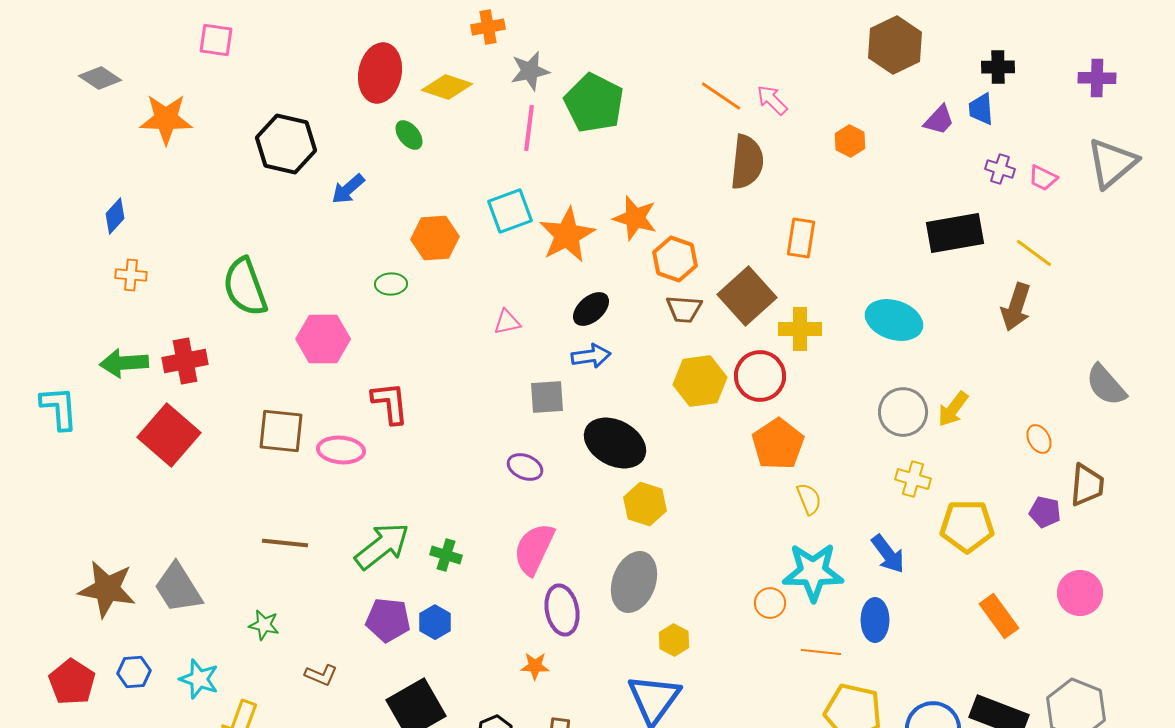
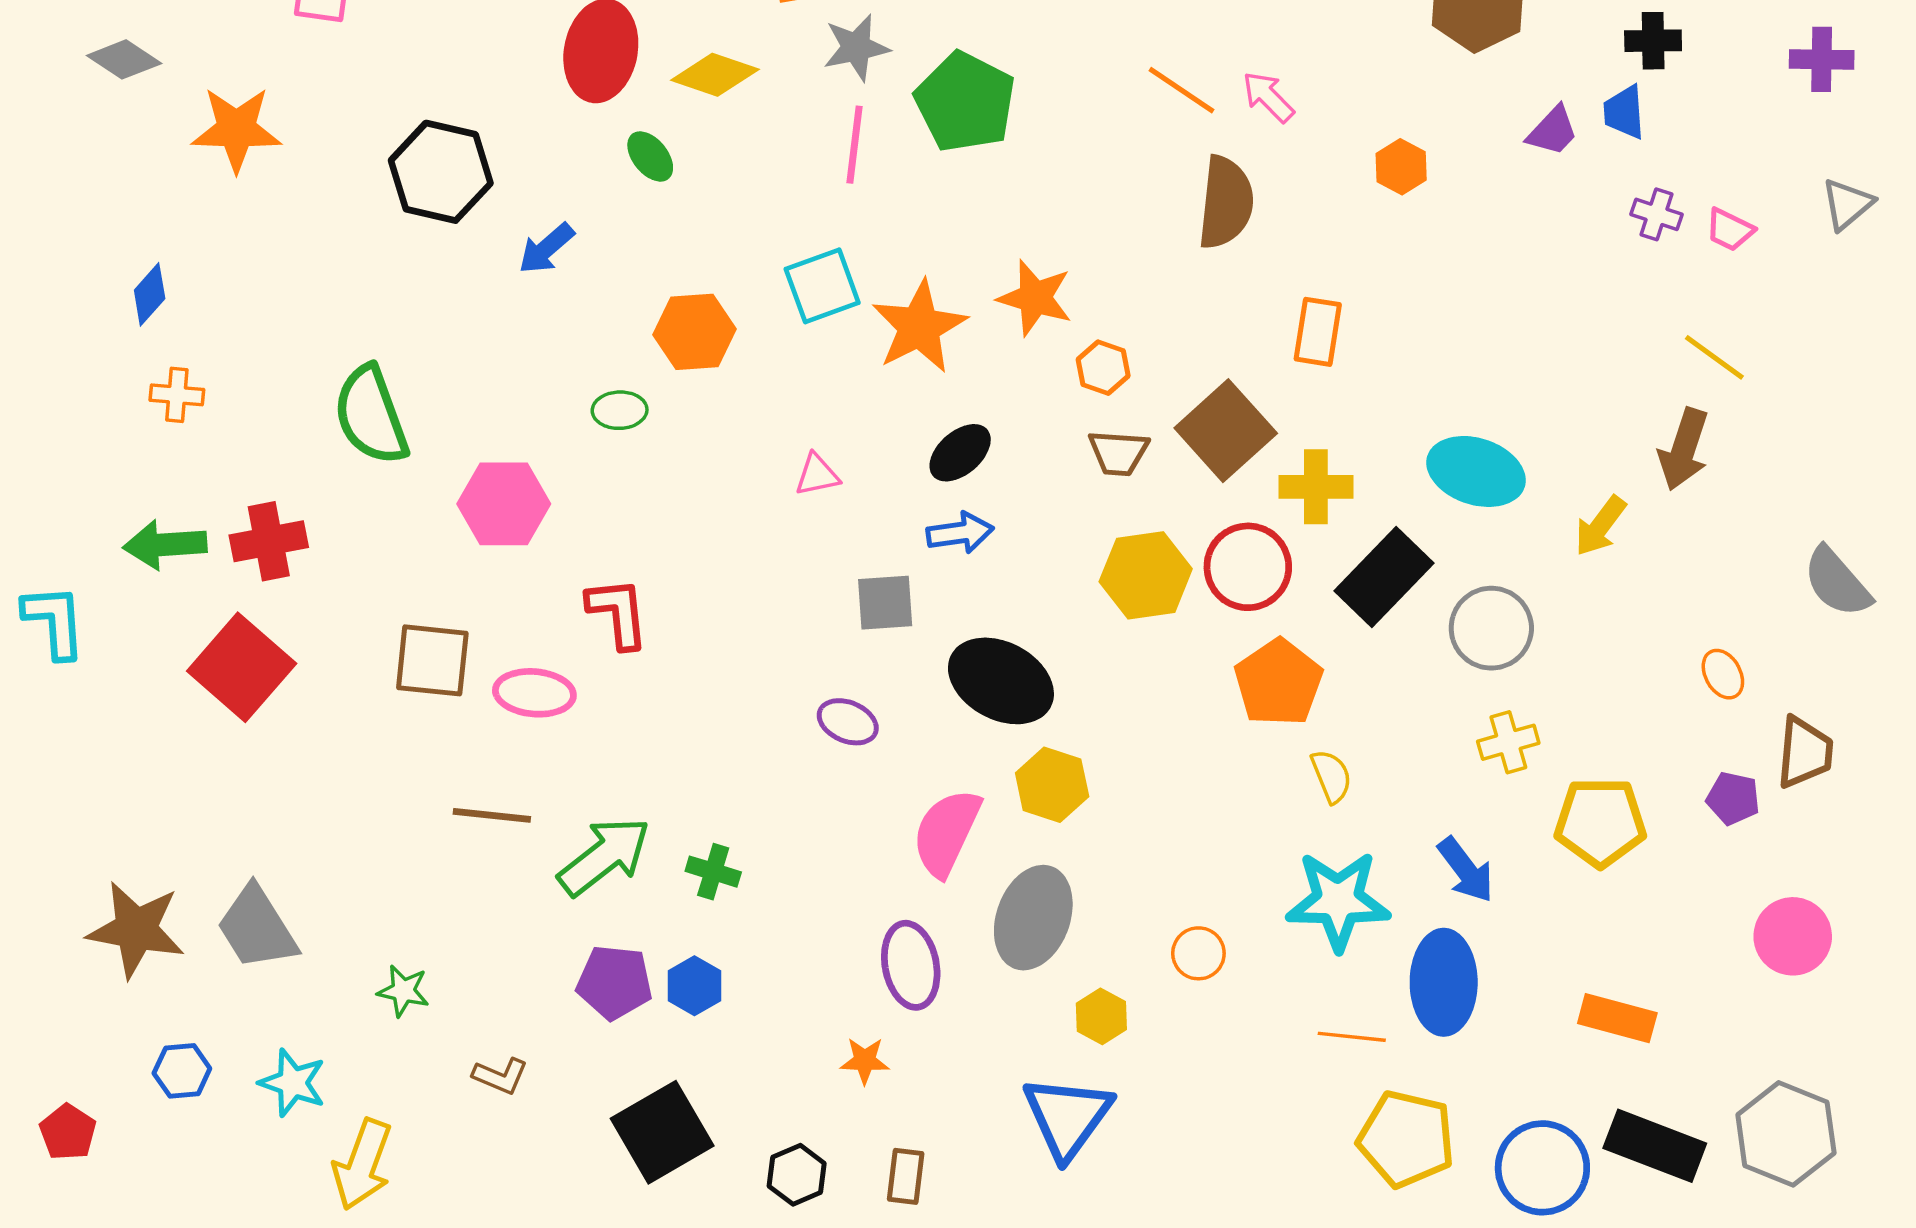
gray triangle: (1112, 163) -> (1847, 204), size x0.6
black rectangle: (955, 233) -> (1384, 577), moved, turned -36
orange hexagon: (675, 259) -> (1103, 368), size x0.7
yellow arrow: (953, 409) -> (1600, 526), moved
yellow cross: (913, 479) -> (1508, 742), turned -32
brown line: (285, 543) -> (492, 815), moved
pink semicircle: (534, 549) -> (946, 832), moved
orange circle: (770, 603) -> (1198, 953), moved
orange rectangle: (999, 616) -> (1617, 1018), moved, turned -39
blue ellipse: (875, 620) -> (1444, 982), size x1.4
red pentagon: (72, 682) -> (68, 1132), moved, size x0.7

